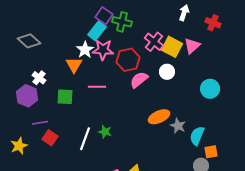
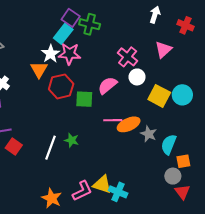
pink cross: (154, 42) -> (128, 57), moved
yellow square: (172, 47) -> (159, 96), moved
red hexagon: (128, 60) -> (61, 86), moved
pink line: (97, 87) -> (113, 120), moved
green square: (65, 97) -> (84, 99), moved

